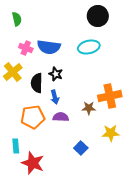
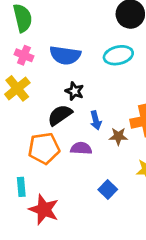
green semicircle: (17, 19) -> (23, 18), size x1.5
pink cross: (26, 48) -> (24, 55), moved
black semicircle: (37, 83) -> (60, 115), moved, turned 54
blue arrow: (55, 97) -> (96, 120), moved

